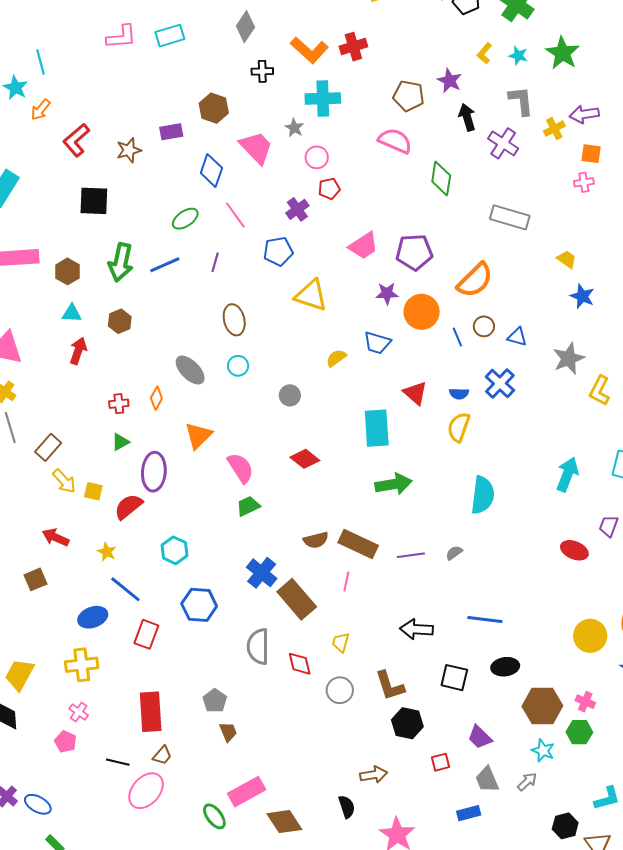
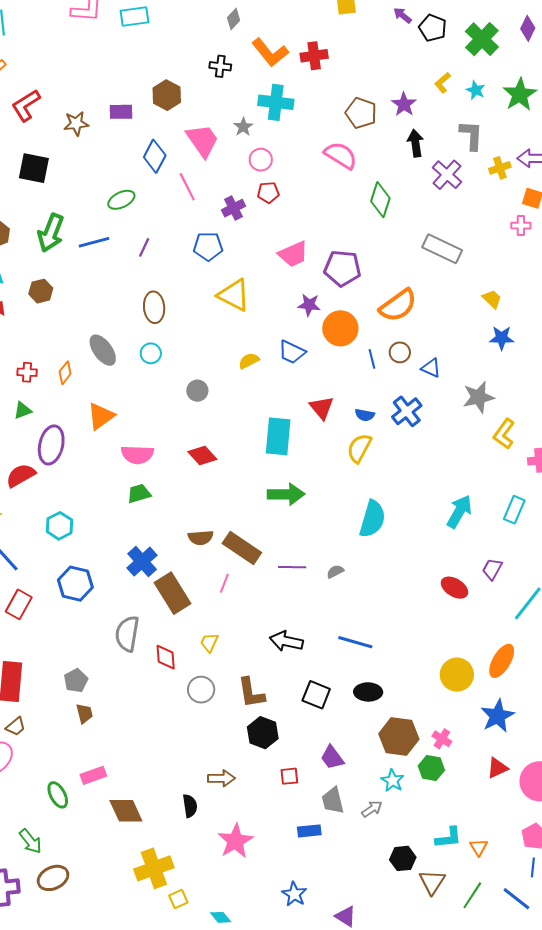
gray diamond: (245, 27) -> (234, 19), moved, size x0.7
pink line: (235, 215) -> (187, 187), moved
blue star: (582, 296) -> (502, 338), turned -30
pink semicircle: (240, 468) -> (137, 455), turned 116
pink rectangle: (247, 792) -> (93, 775), size x0.7

